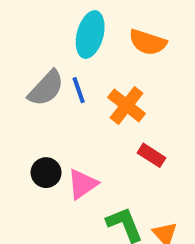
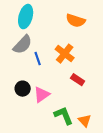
cyan ellipse: (90, 35) -> (26, 17), moved
blue line: (79, 90) -> (38, 59), moved

